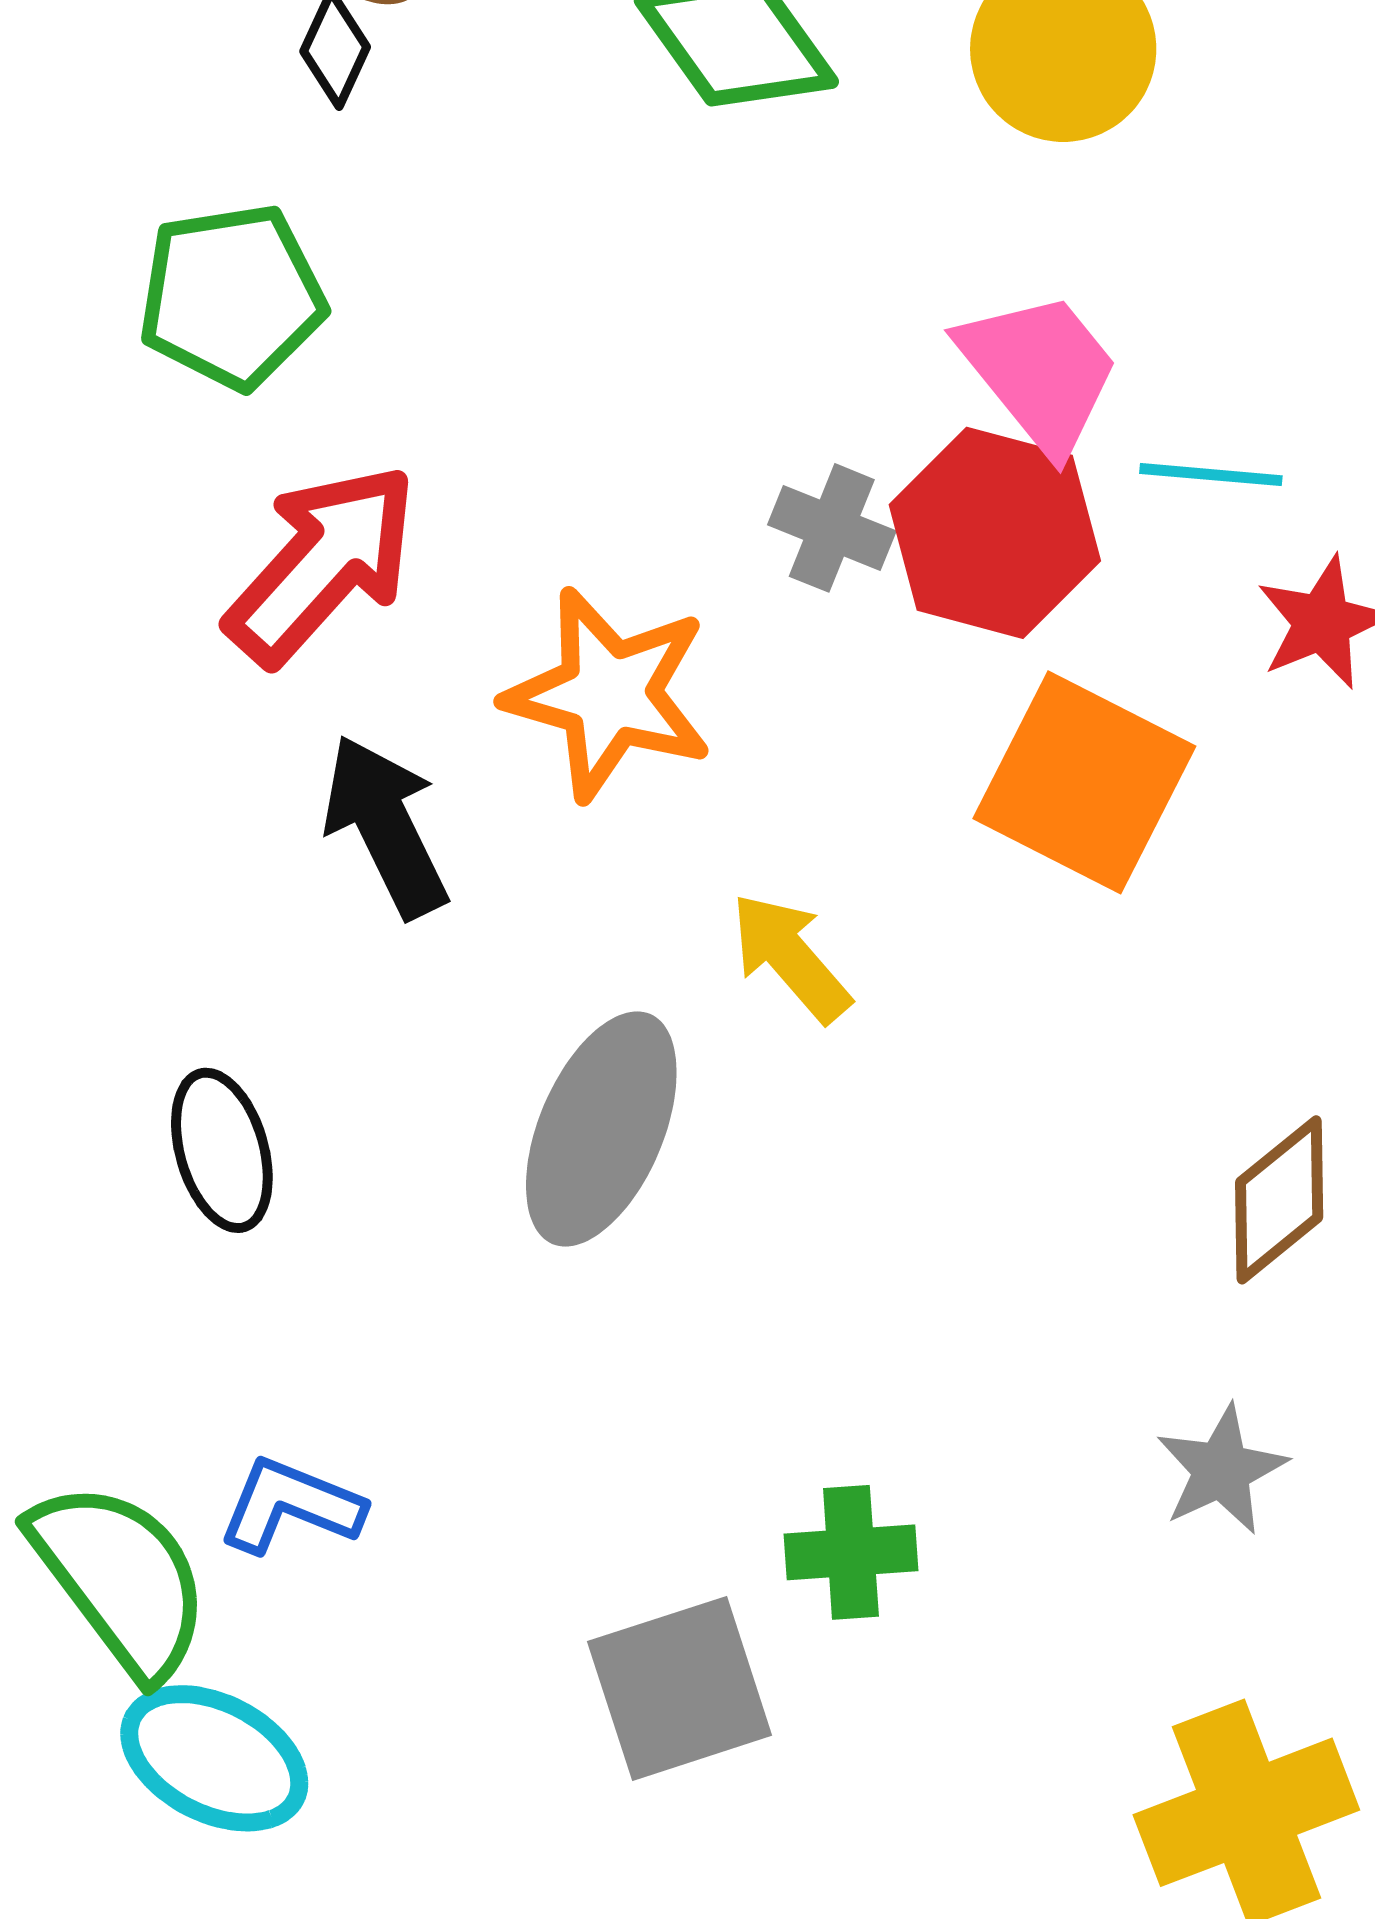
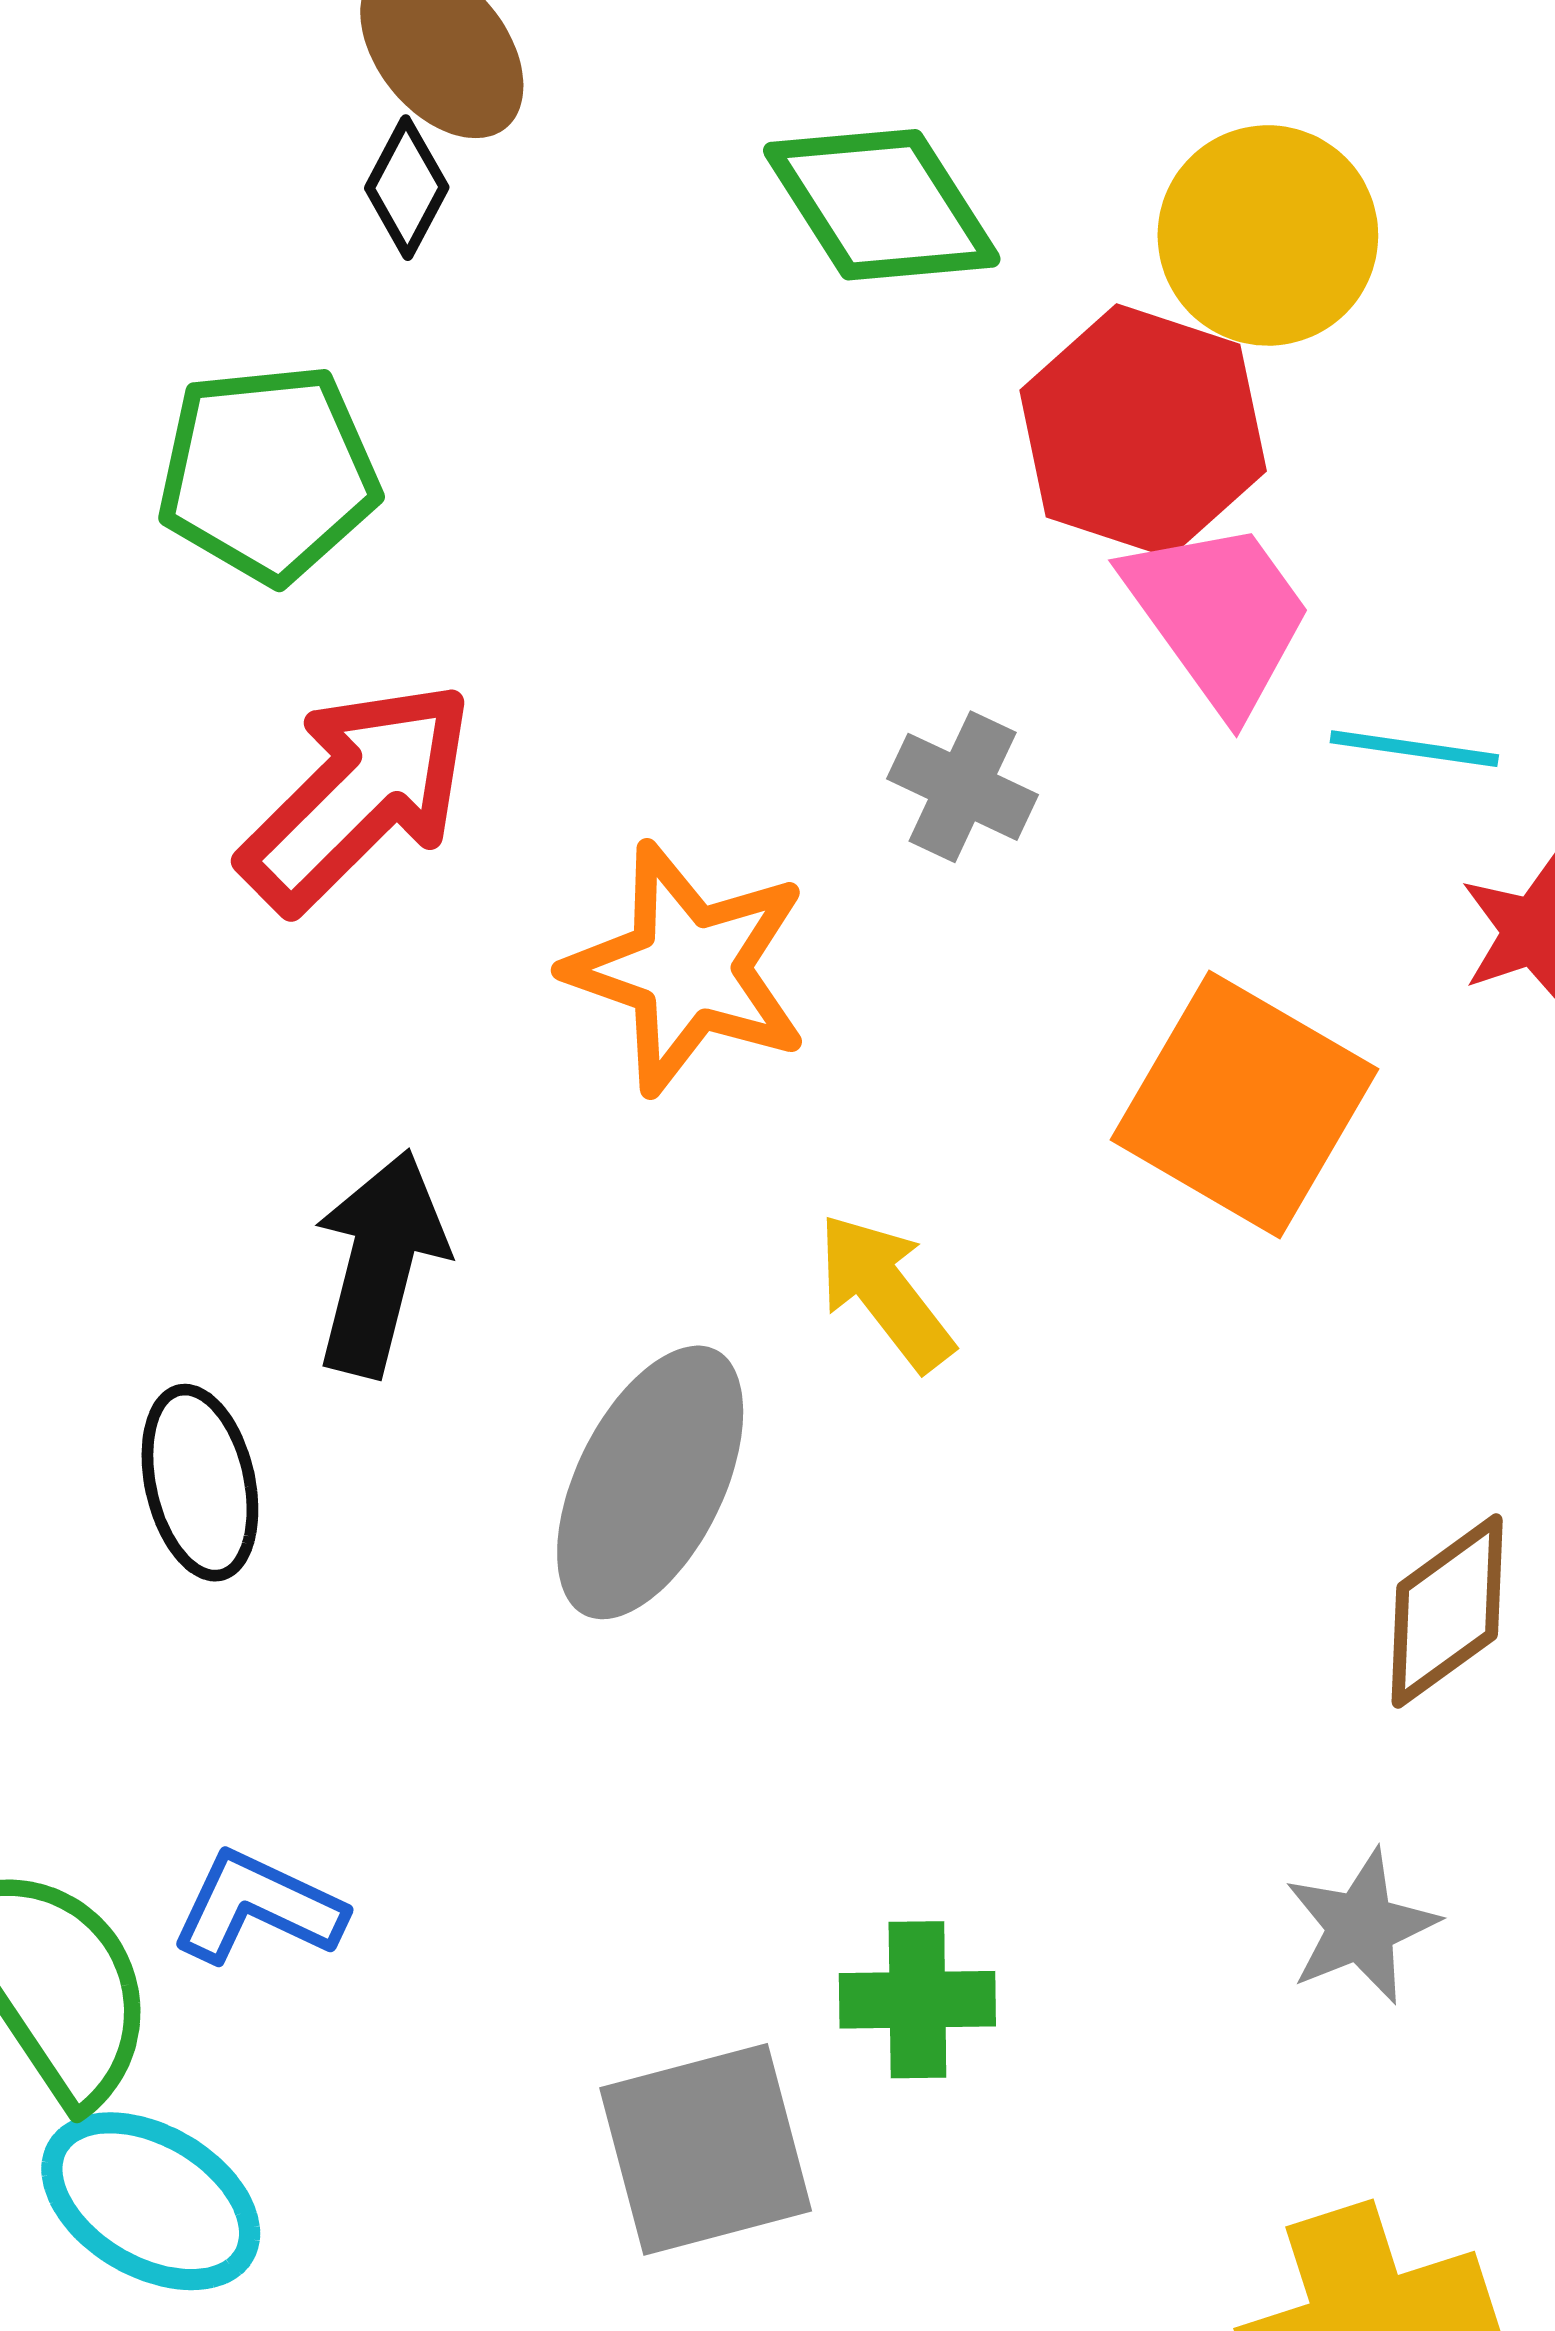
red hexagon: (995, 533) -> (1143, 431), moved
black arrow: (386, 826) -> (380, 1263), moved, turned 37

